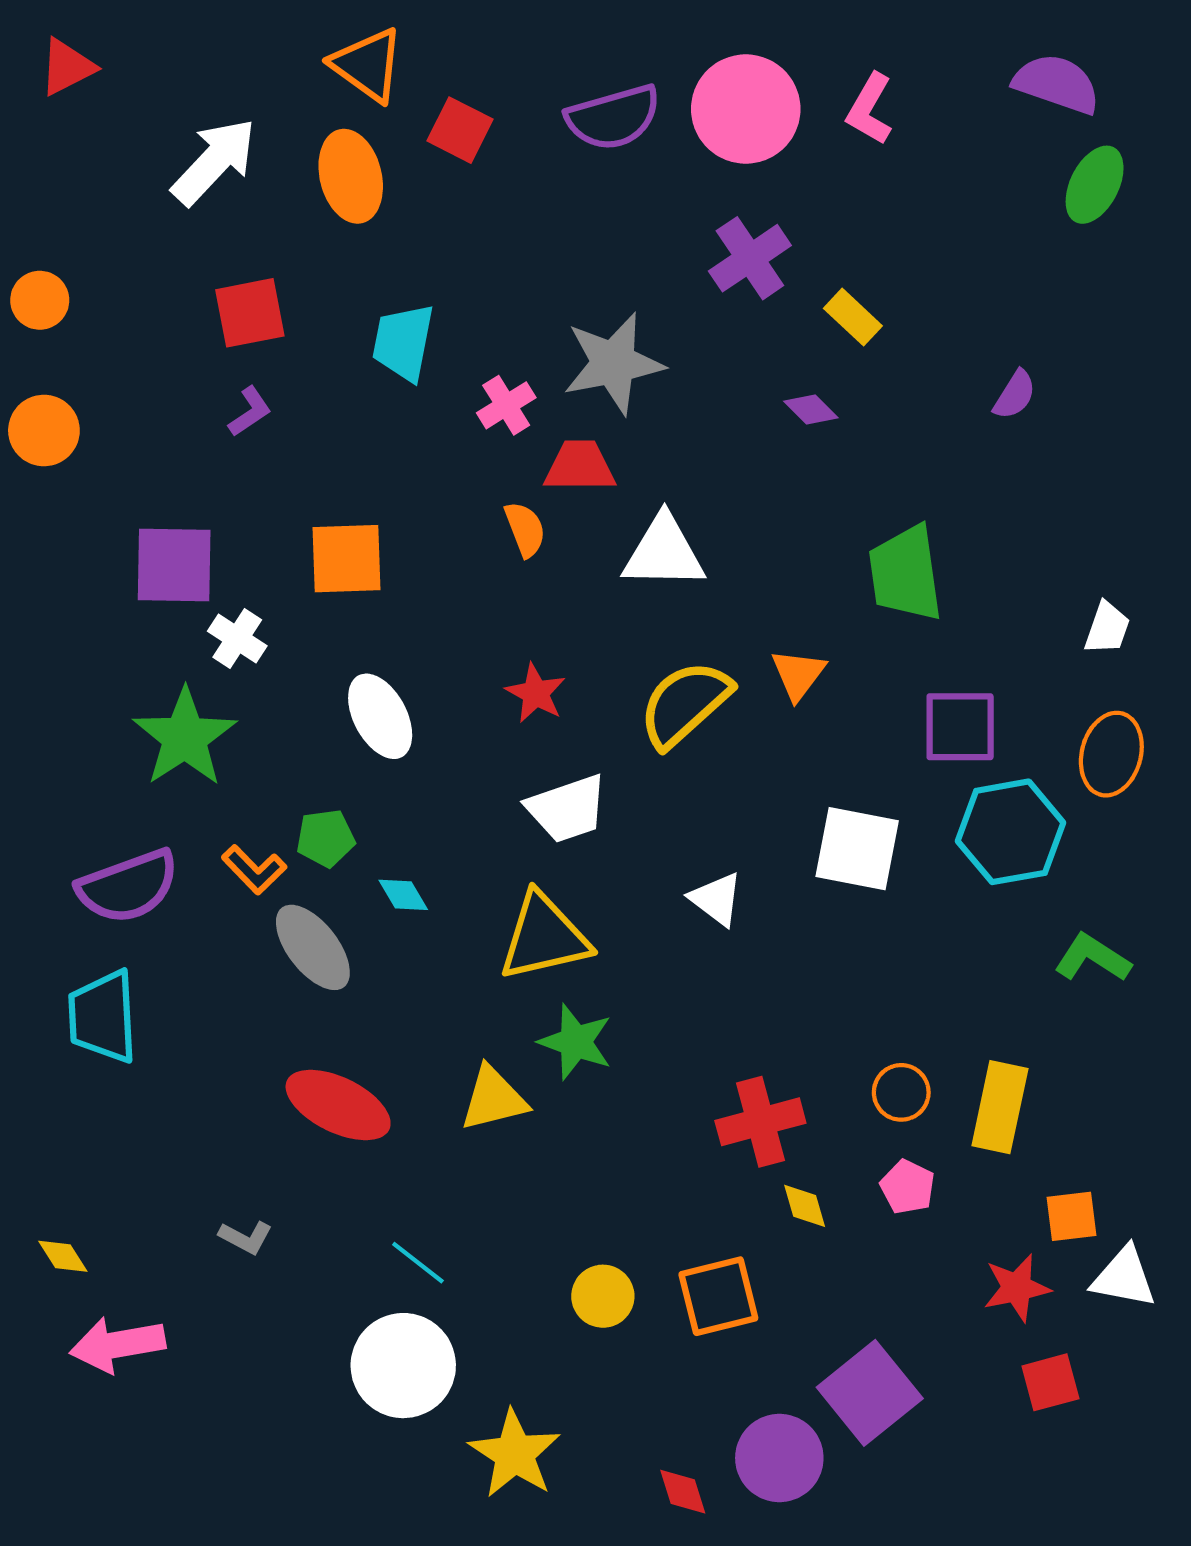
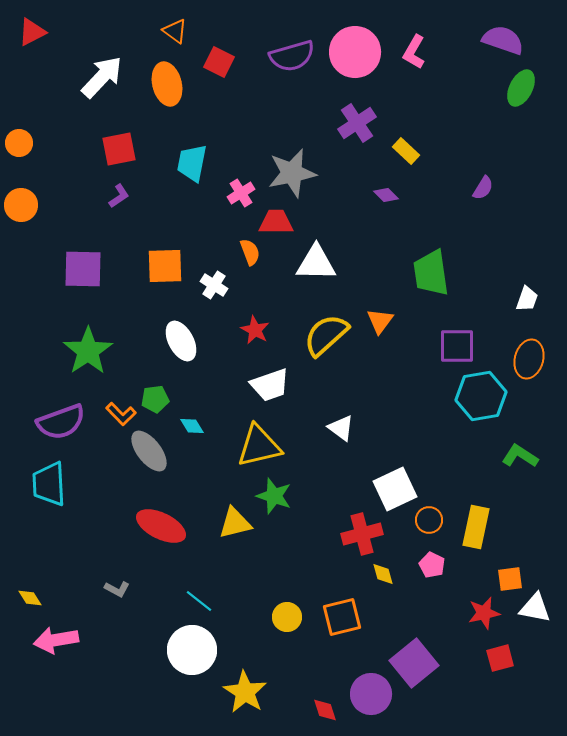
orange triangle: (368, 65) -> (175, 31), size x0.7
white cross: (237, 639) -> (214, 285), moved
white square: (857, 849) -> (395, 489), moved, turned -36

